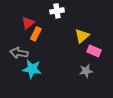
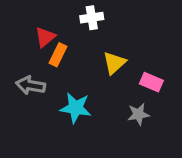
yellow triangle: (82, 36) -> (114, 63), moved
cyan star: (32, 69) -> (76, 108), moved

